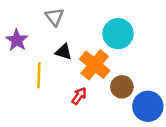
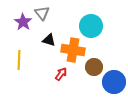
purple star: (17, 40) -> (23, 22), moved
orange cross: (95, 65) -> (73, 50), turned -30
yellow line: (39, 75) -> (19, 60), moved

